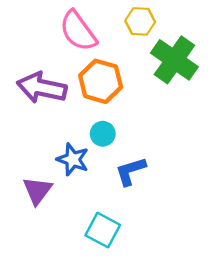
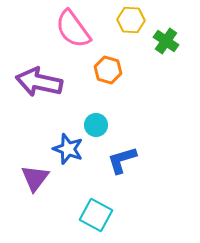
green cross: (174, 60) -> (166, 41), moved, size x0.6
orange hexagon: (101, 81) -> (108, 70), moved, size x0.7

